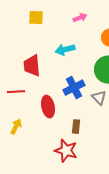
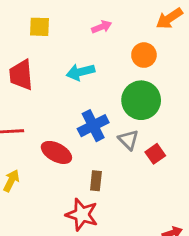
red trapezoid: (32, 66) -> (21, 75), moved
red ellipse: (48, 107) -> (56, 152), turned -50

